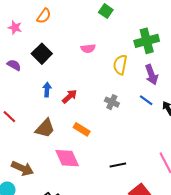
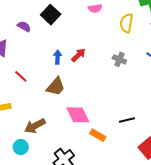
blue arrow: (47, 90) -> (58, 57), moved
orange rectangle: (82, 129) -> (98, 135), moved
brown arrow: (22, 168) -> (35, 126), turned 130

